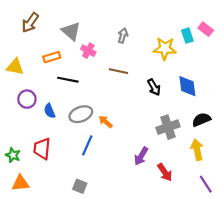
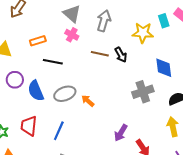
gray triangle: (71, 31) -> (72, 14), moved
gray arrow: (123, 36) -> (104, 21), size x1.5
black arrow: (154, 87) -> (121, 55), moved
blue semicircle: (50, 111) -> (36, 91), size x1.5
gray cross: (168, 127) -> (143, 92), moved
blue line: (87, 145) -> (59, 131), moved

